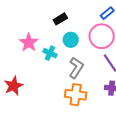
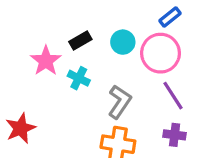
black rectangle: (60, 19) -> (80, 40), moved
cyan circle: (71, 40) -> (123, 42), moved

